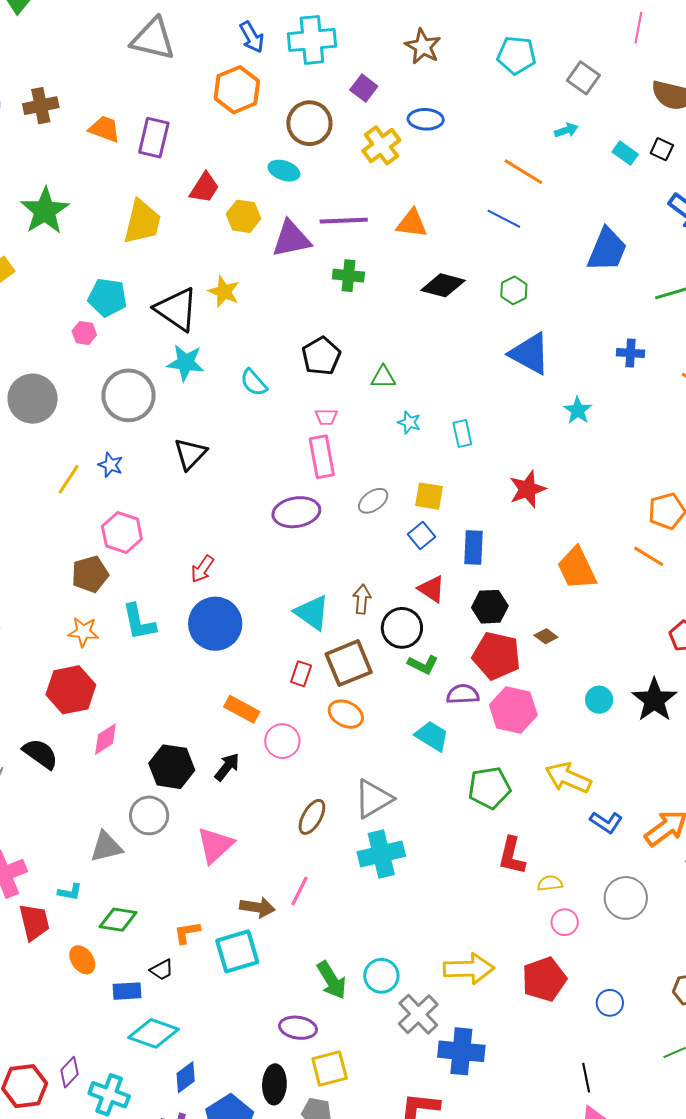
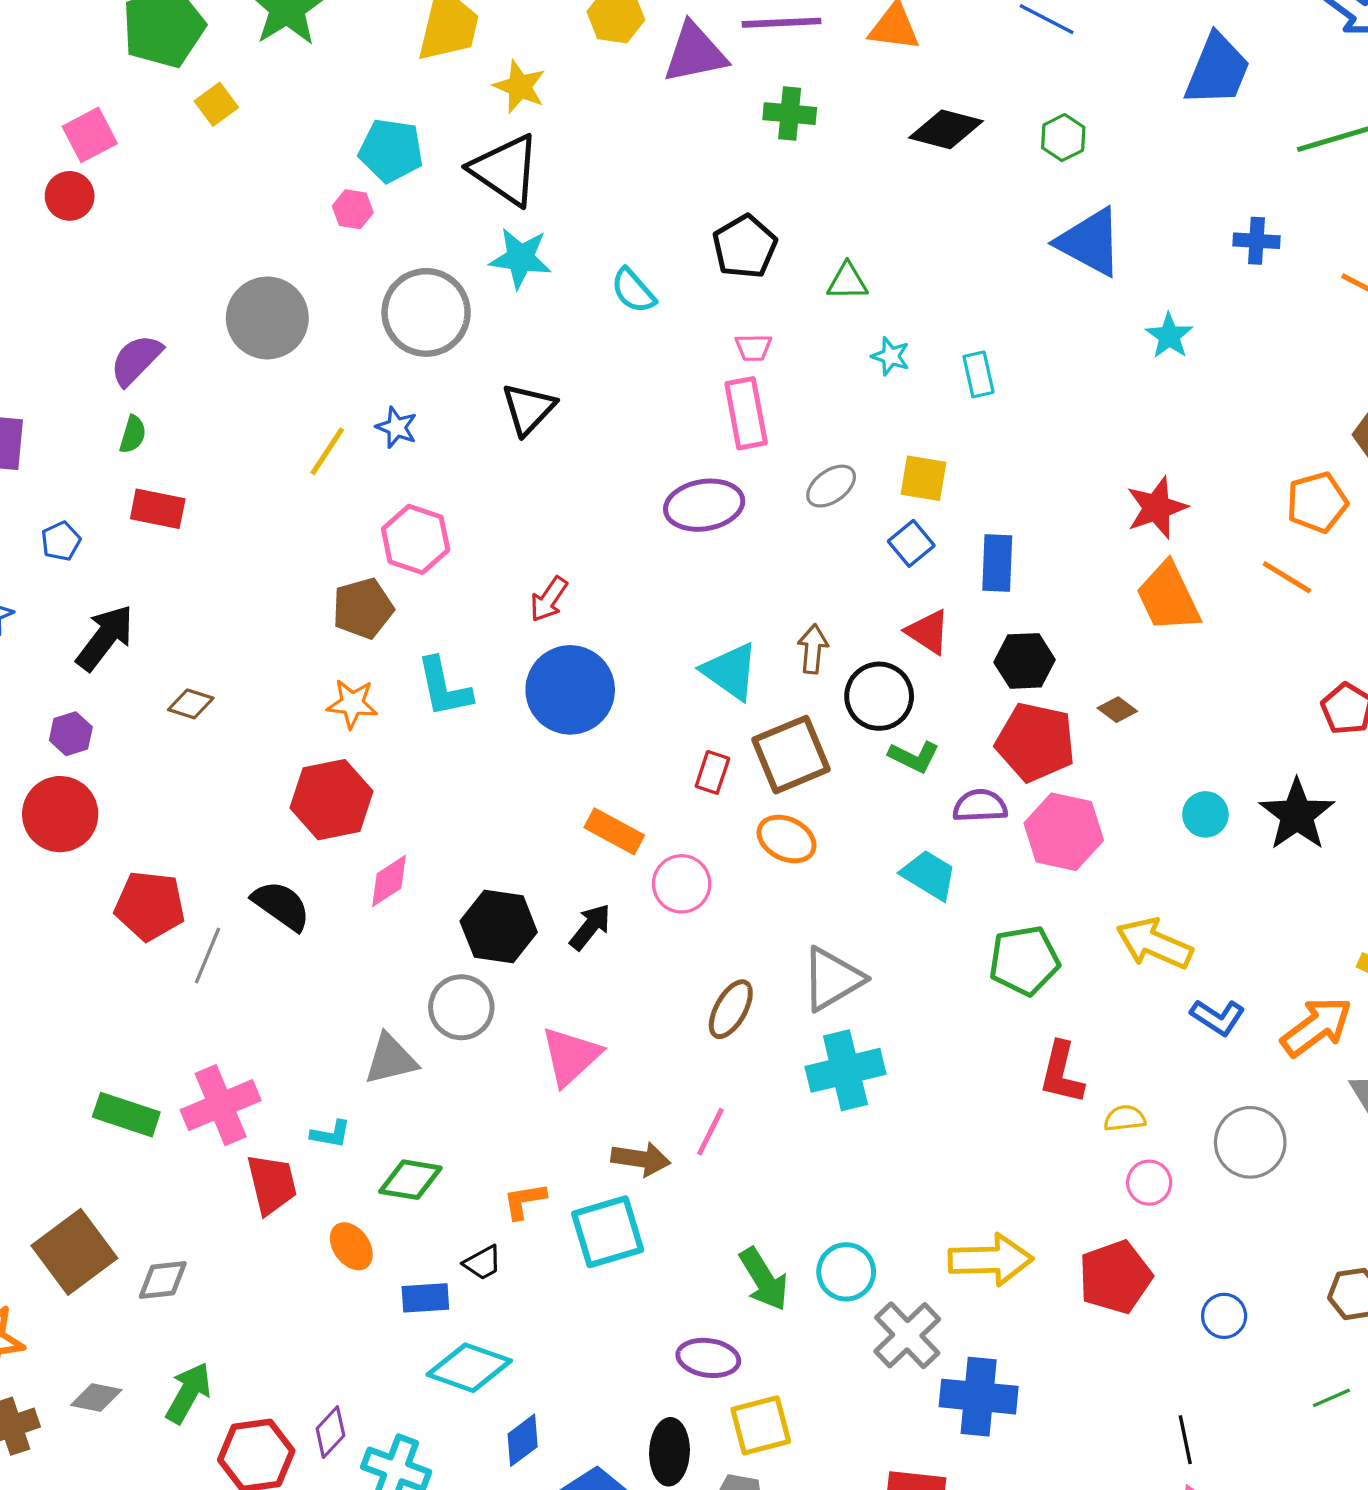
yellow star: (224, 292) -> (520, 87), moved
red star: (527, 489) -> (1157, 508), moved

